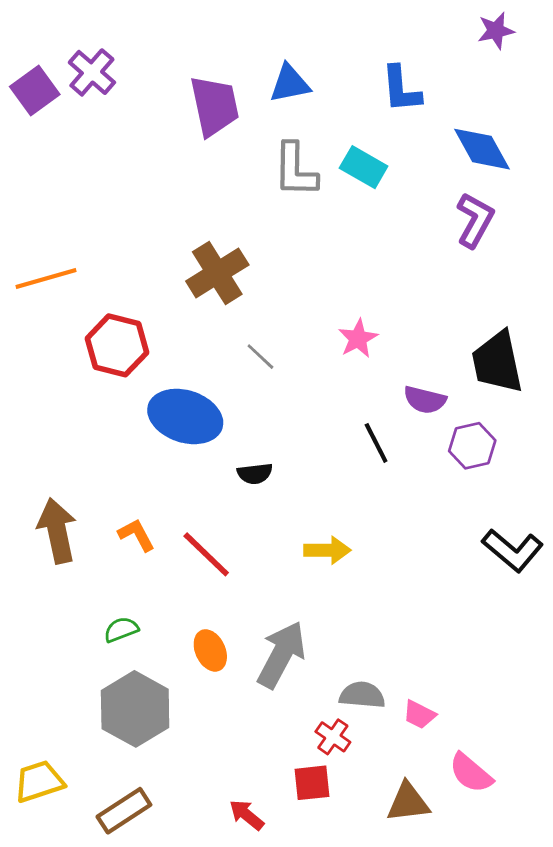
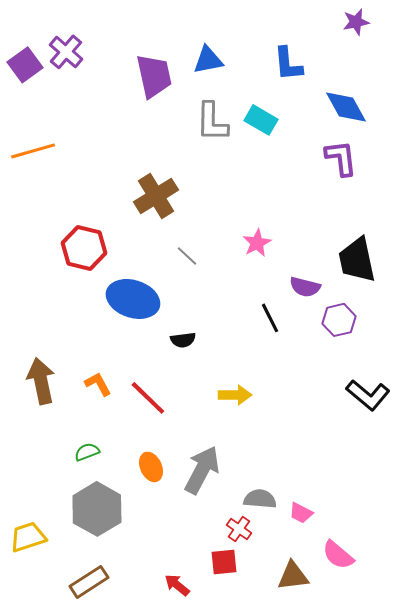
purple L-shape: (475, 220) -> (341, 158), turned -36
orange line: (46, 279) -> (33, 151), moved
yellow trapezoid: (39, 781) -> (28, 537), moved

